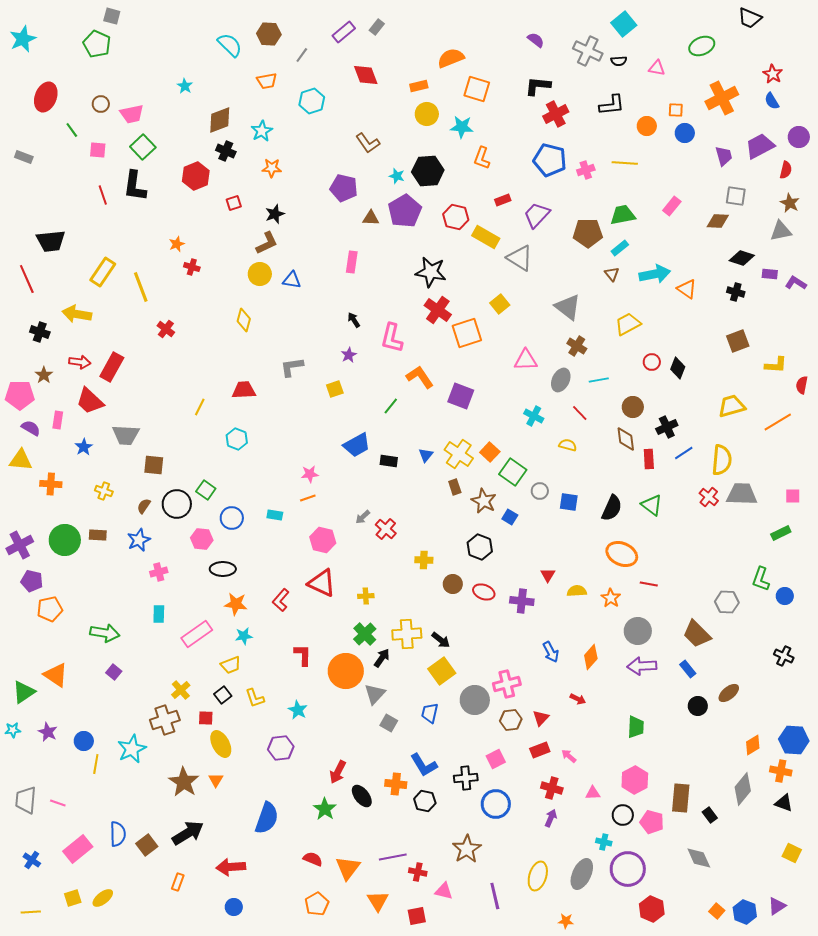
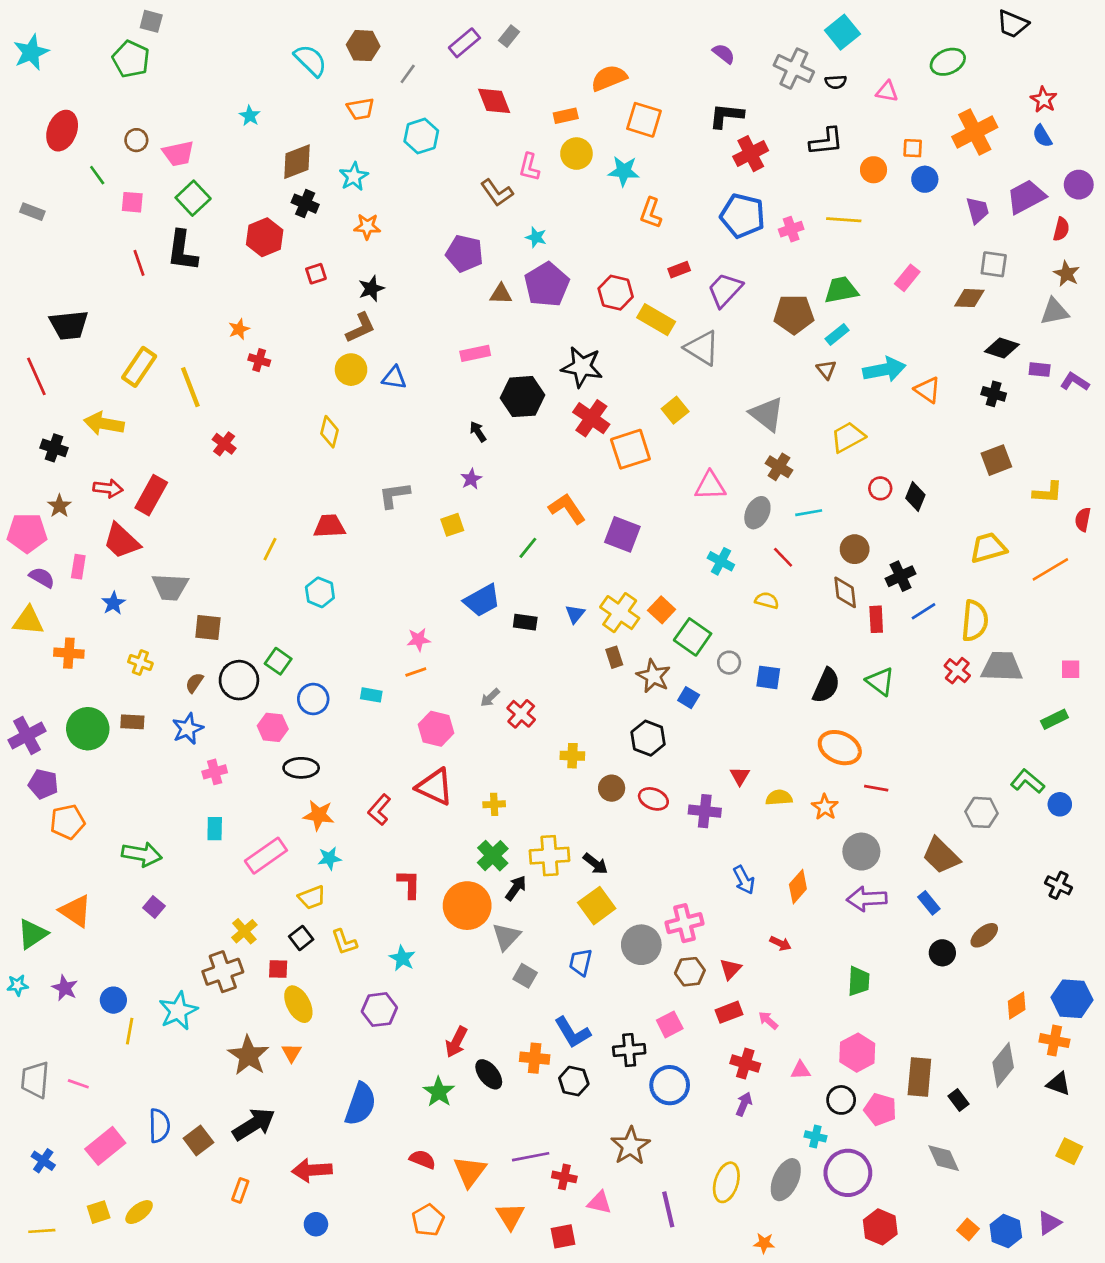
black hexagon: (428, 171) -> (522, 397), moved
pink rectangle: (352, 262) -> (475, 353), turned 70
pink L-shape: (392, 338) -> (529, 167), moved, size x0.7
green L-shape: (761, 579) -> (1027, 781), turned 110

